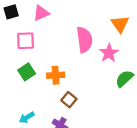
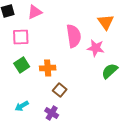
pink star: (109, 53) -> (96, 48), turned -30

